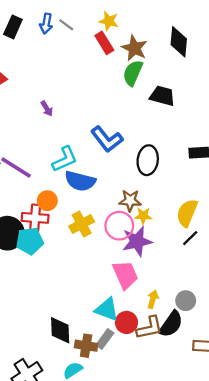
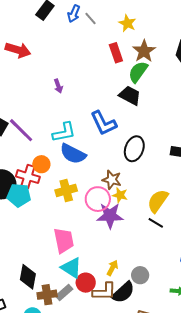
red rectangle: (104, 43) -> (116, 53), moved
black trapezoid: (162, 96) -> (130, 95), moved
black line: (190, 238) -> (156, 223), turned 63
pink trapezoid: (125, 275) -> (64, 240), moved
brown cross: (86, 346) -> (47, 295), turned -30

